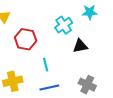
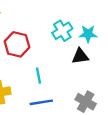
cyan star: (90, 12) -> (88, 34), moved

